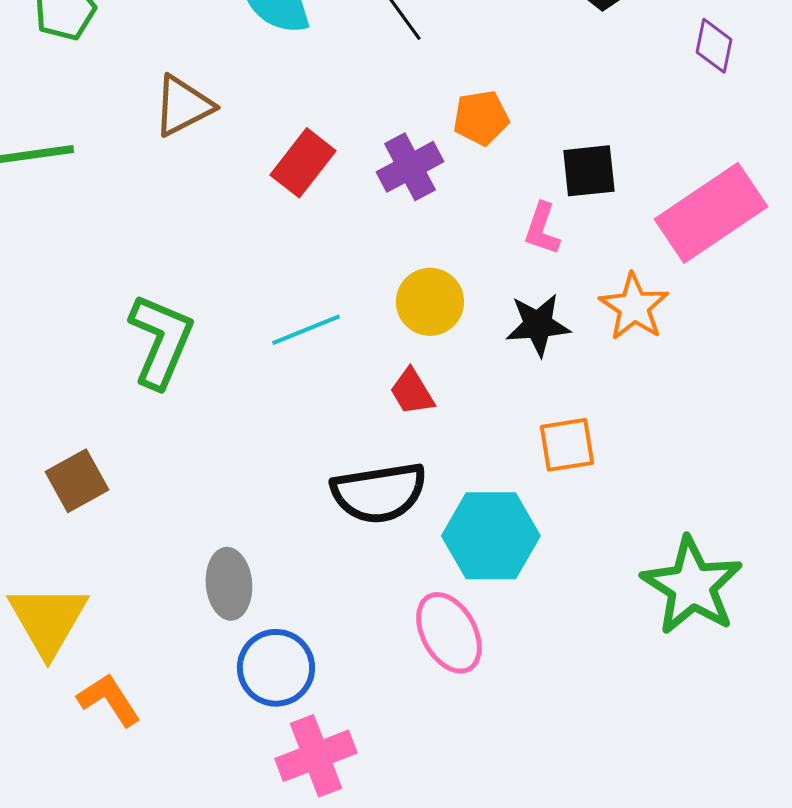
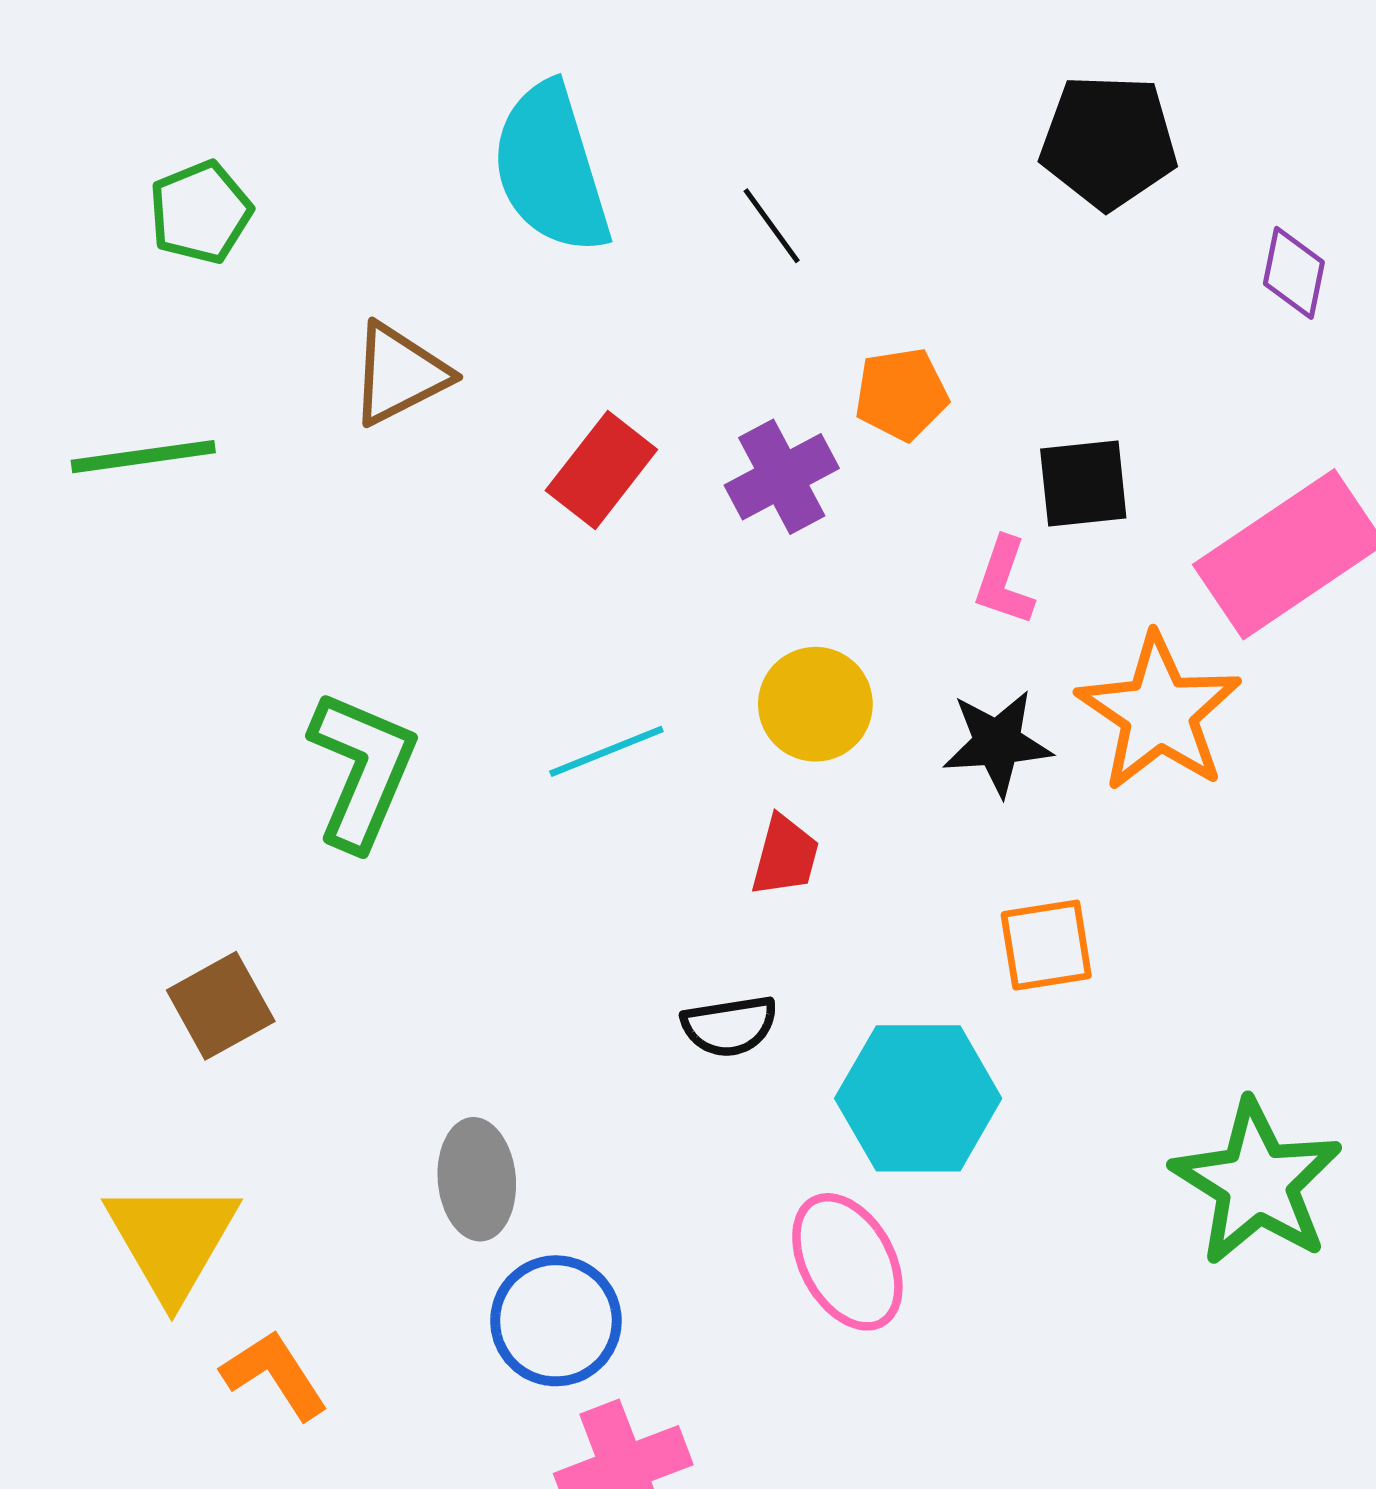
orange star: (634, 307) -> (1159, 713), size x1.4
red trapezoid: (412, 392) -> (785, 856), turned -134
black semicircle: (379, 493) -> (729, 1026), size x0.6

